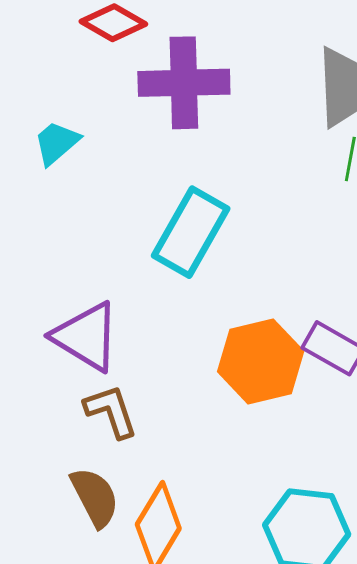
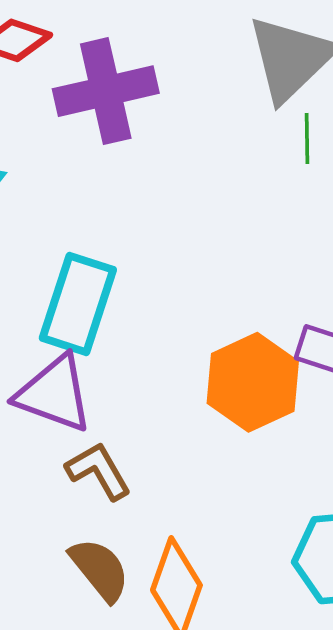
cyan rectangle: (191, 232) -> (78, 304), moved

